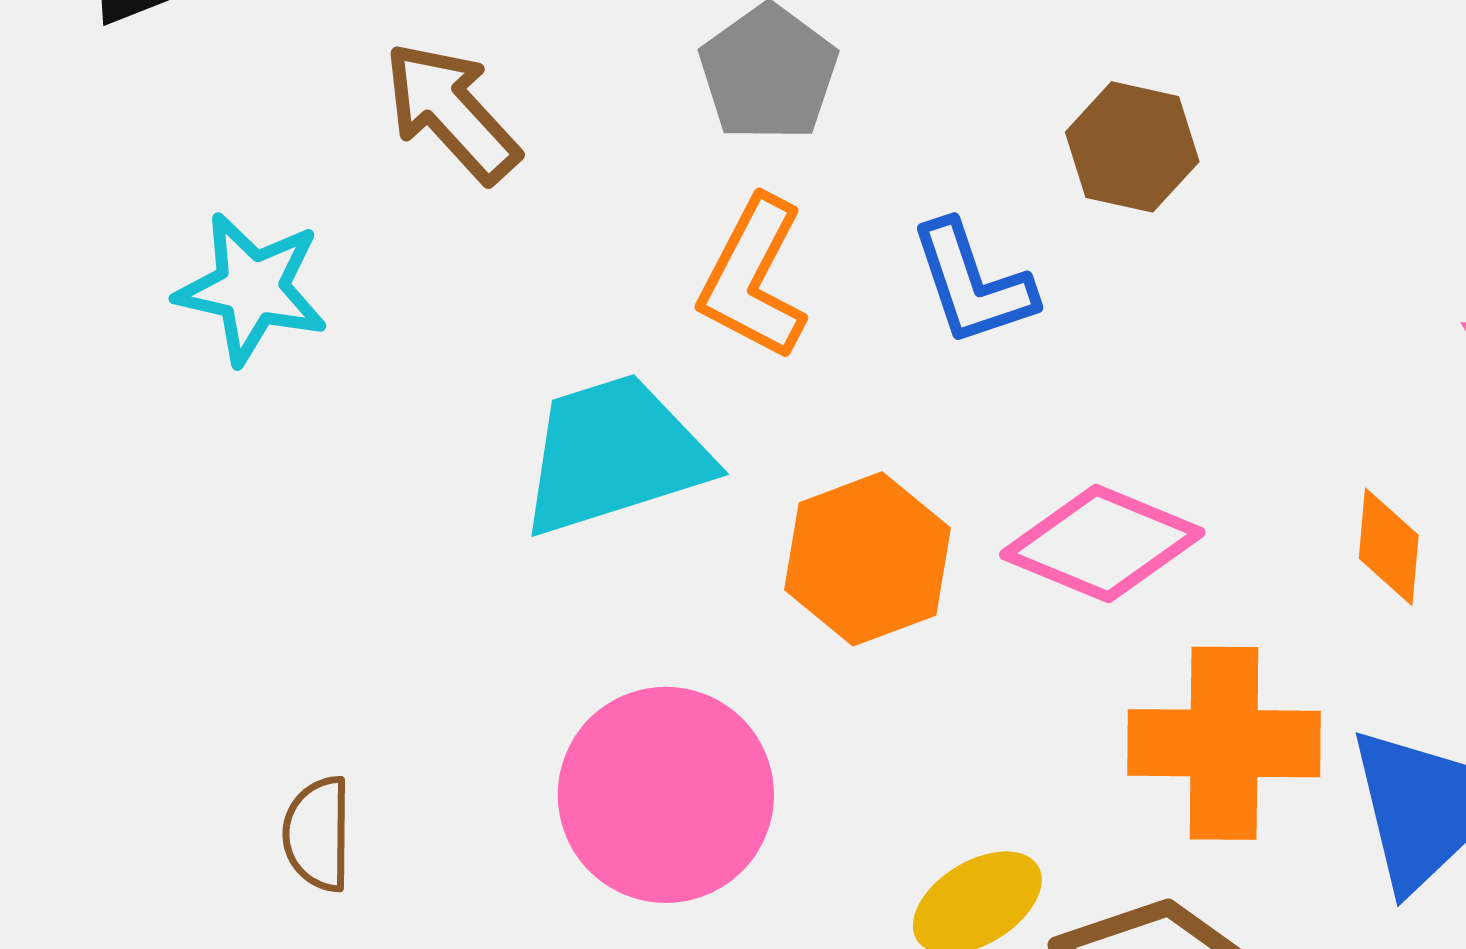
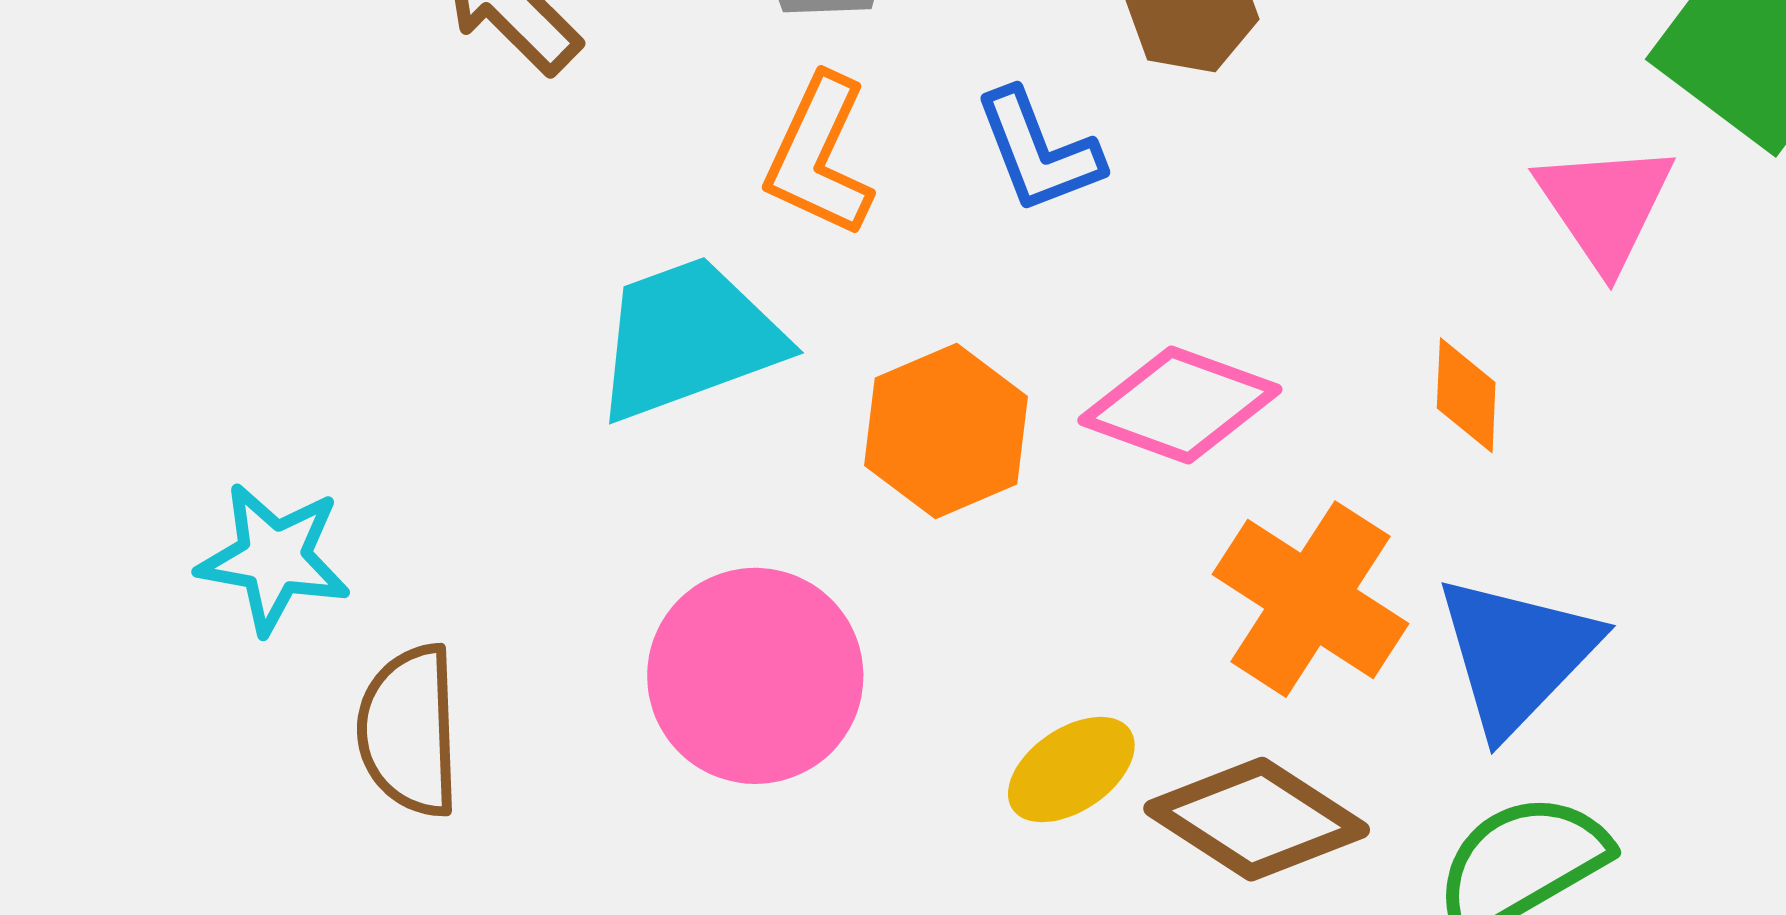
cyan star: (252, 289) -> (274, 558), moved
orange cross: (1224, 743) -> (1311, 599), turned 35
brown semicircle: (318, 834) -> (409, 731), size x1.5

